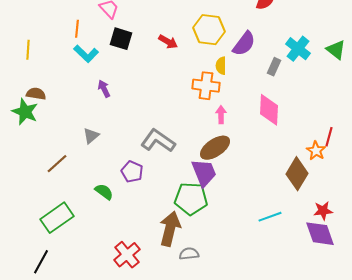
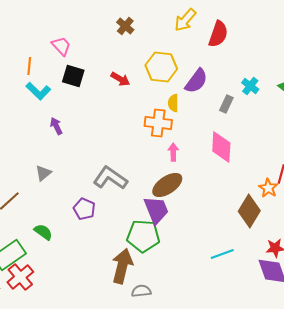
cyan cross: (298, 49) -> (250, 86), size x0.7
green semicircle: (104, 192) -> (43, 232), moved
red cross: (127, 255) -> (20, 277), moved

